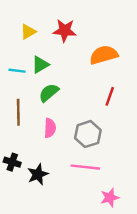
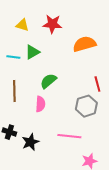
yellow triangle: (28, 32) -> (22, 25), turned 48
green semicircle: (49, 93) -> (48, 81), moved
red line: (110, 96) -> (97, 84), moved, turned -35
gray hexagon: (88, 134) -> (86, 106), moved

